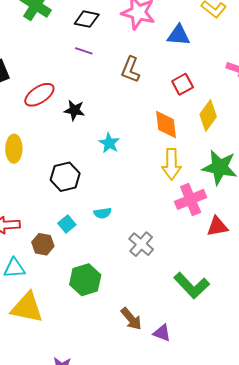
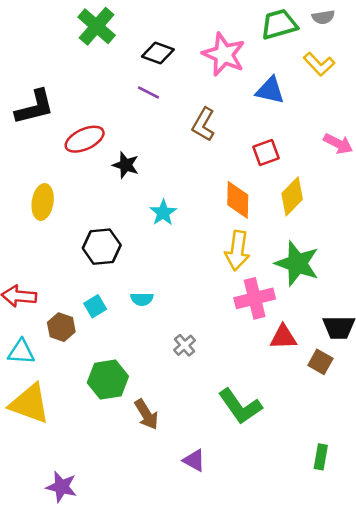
gray cross: (141, 244) -> (185, 345), size x0.7
brown arrow: (131, 319) -> (146, 414), moved

